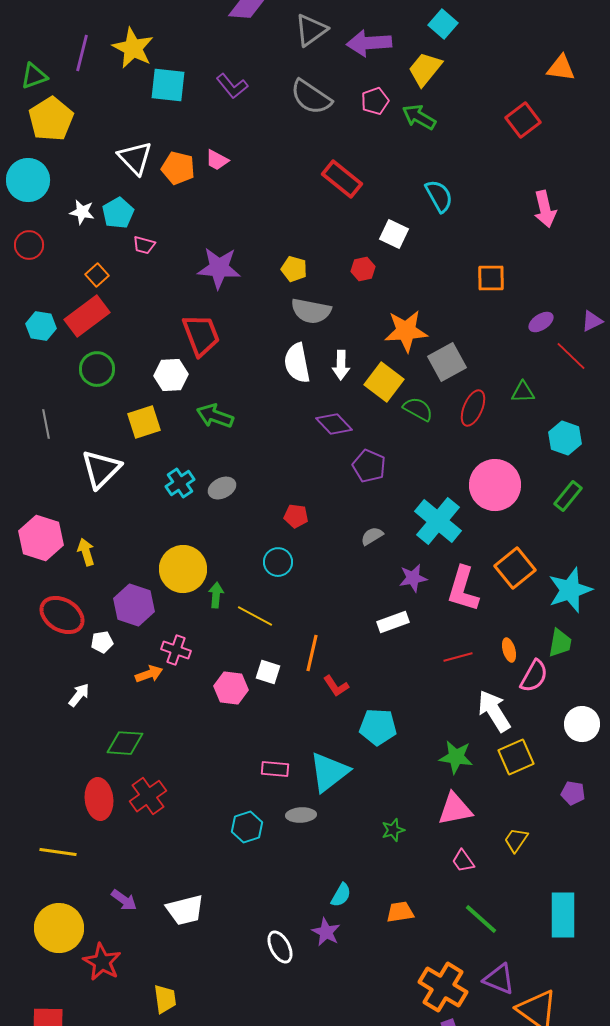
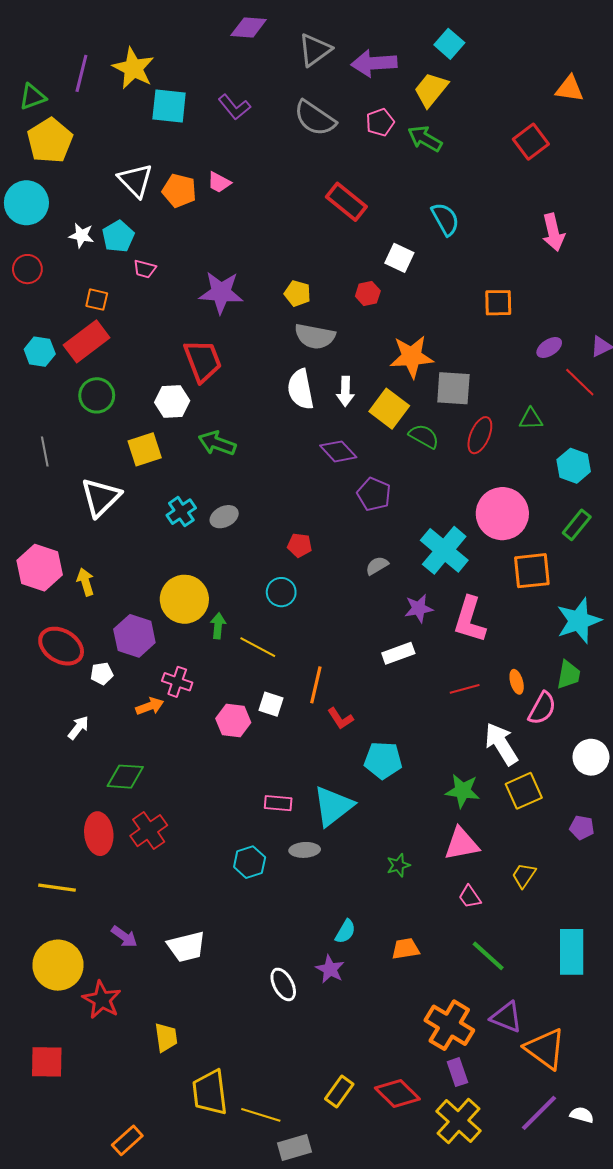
orange square: (97, 275) -> (97, 300), turned -35
gray square: (447, 362) -> (453, 388), turned 33
orange square: (515, 568) -> (532, 571), moved, turned 33

